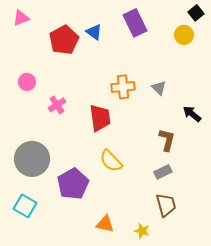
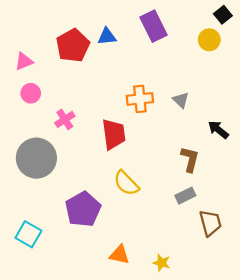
pink triangle: (21, 18) -> (24, 61), moved
blue triangle: (94, 32) -> (107, 36), turned -42
gray circle: (32, 159) -> (36, 158), moved
brown trapezoid: (166, 205) -> (210, 223), moved

